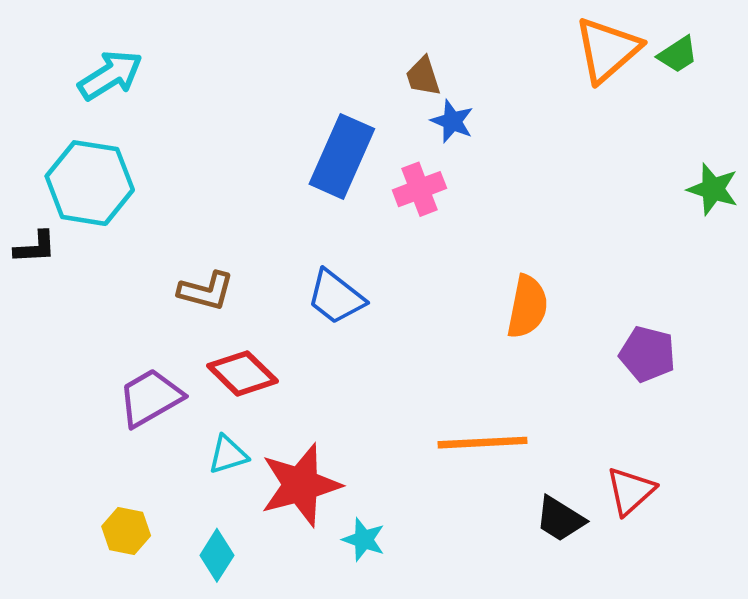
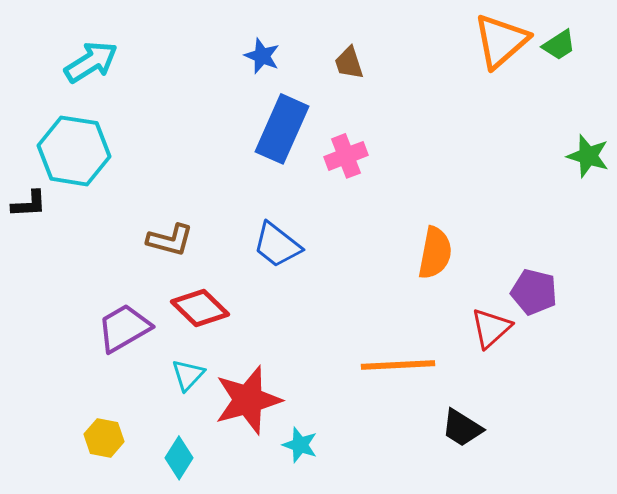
blue star: (452, 121) -> (262, 56), moved
cyan triangle: (228, 455) -> (188, 375), turned -30
red triangle: (630, 491) -> (491, 328), moved

